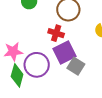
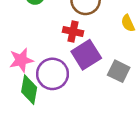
gray square: (76, 66) -> (119, 71), moved

